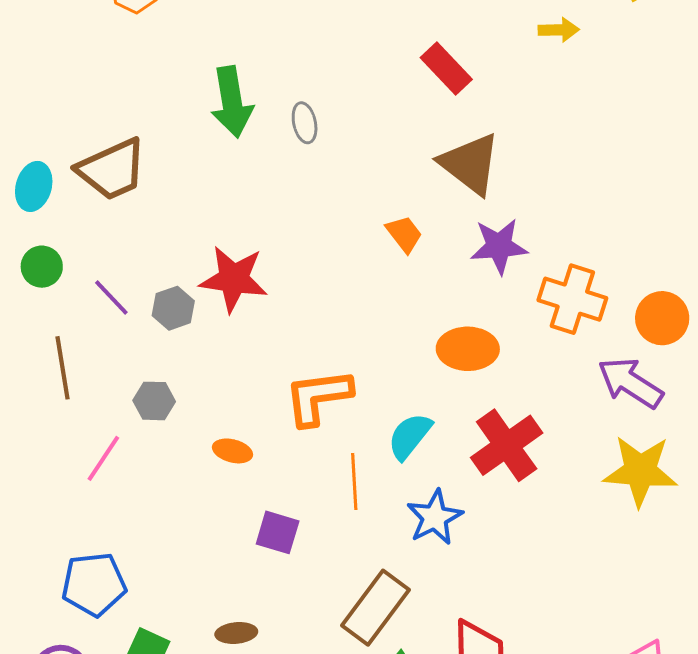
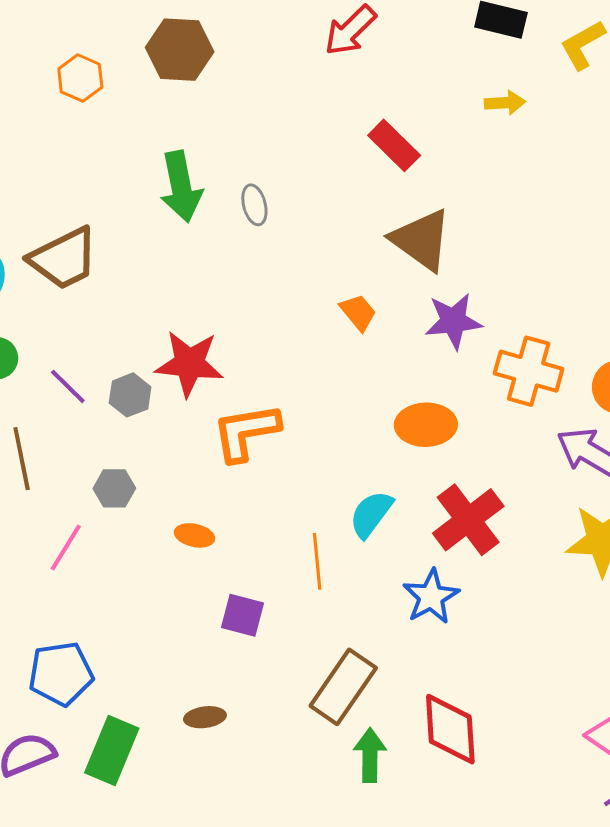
orange L-shape: (318, 397) -> (246, 432), moved
blue star: (435, 517) -> (431, 597), moved

